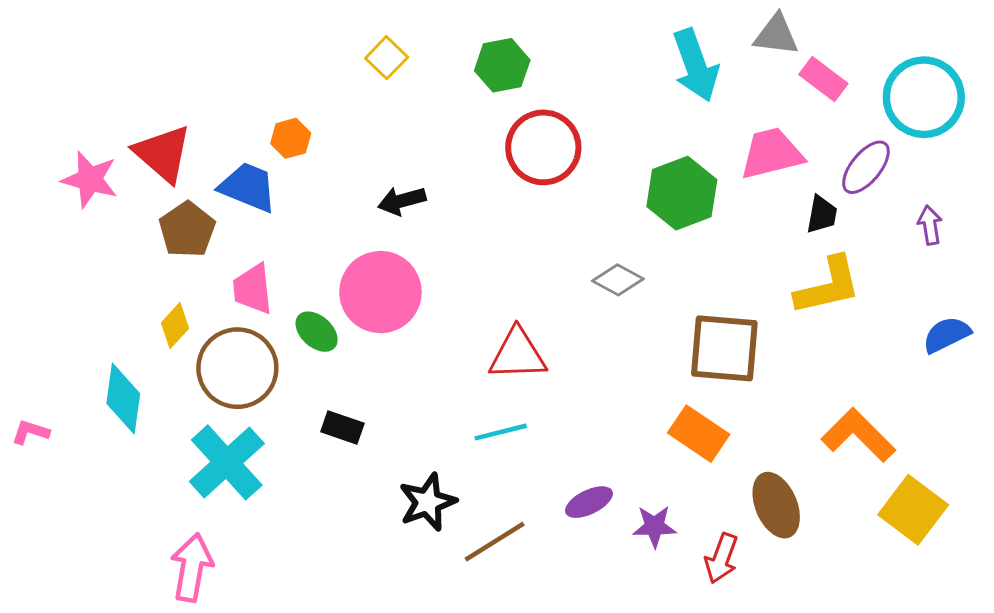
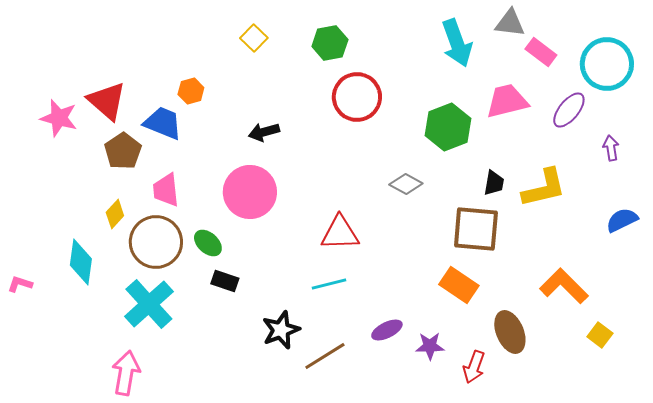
black trapezoid: (822, 214) -> (494, 183), moved
green ellipse: (317, 332) -> (208, 243), moved
yellow square: (913, 510) -> (600, 335), size x0.6

